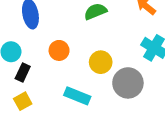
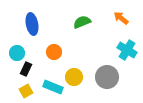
yellow circle: (101, 62) -> (74, 77), moved
cyan rectangle: (77, 96) -> (53, 87), moved

